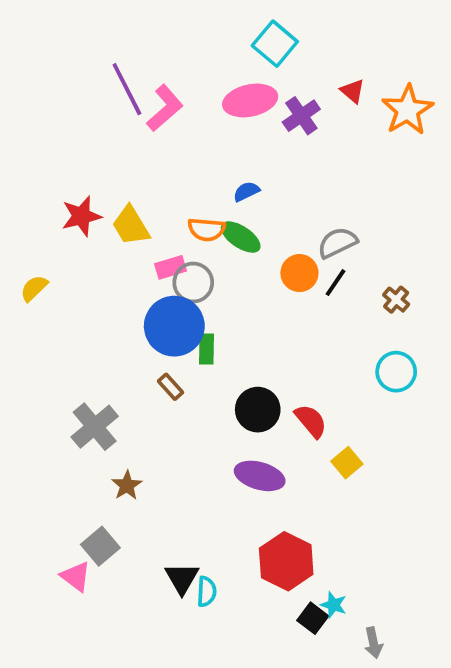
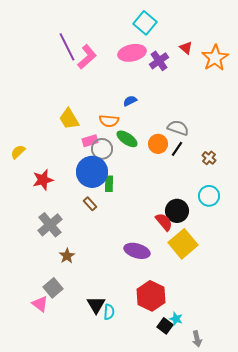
red star: (81, 216) -> (43, 180), moved
green ellipse: (241, 237) -> (127, 139), moved
gray semicircle: (337, 243) -> (178, 128), turned 45
black circle: (258, 410) -> (177, 211), moved
yellow square: (347, 463) -> (183, 244), size x1.8

